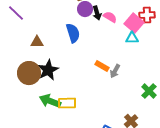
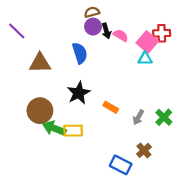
brown triangle: (37, 42) -> (40, 63), size x1.5
orange rectangle: (102, 66) -> (111, 107), moved
black star: (48, 70) -> (79, 93), moved
gray arrow: (115, 71) -> (138, 117), moved
brown circle: (29, 73) -> (40, 111), moved

